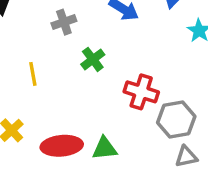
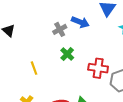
gray cross: (64, 22) -> (60, 29), moved

